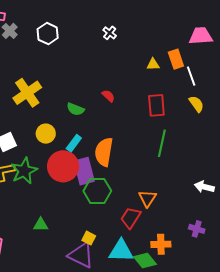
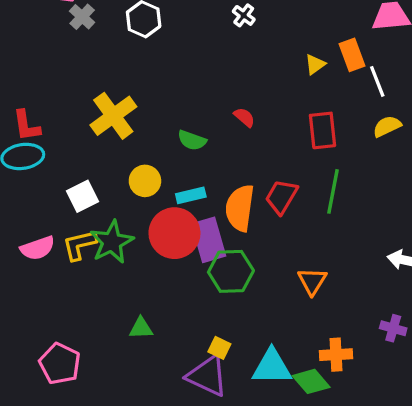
yellow triangle: (153, 64) -> (315, 64), turned -32
yellow semicircle: (196, 104) -> (387, 126), turned -78
cyan rectangle: (74, 143) -> (191, 195), turned 42
red trapezoid: (131, 218) -> (281, 197), moved

